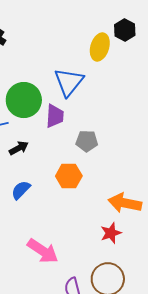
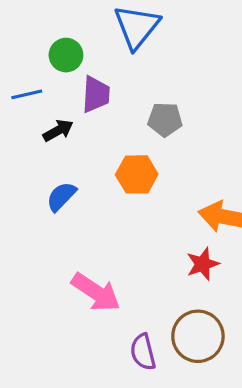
green circle: (24, 100) -> (66, 55), size x0.6
purple trapezoid: (55, 116) -> (96, 94), moved

